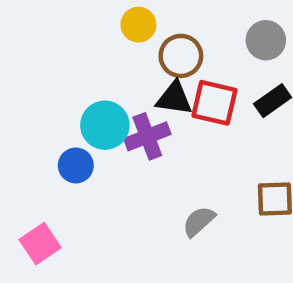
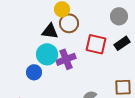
brown circle: (181, 56) -> (69, 23), moved
black triangle: (174, 98) -> (50, 31), moved

